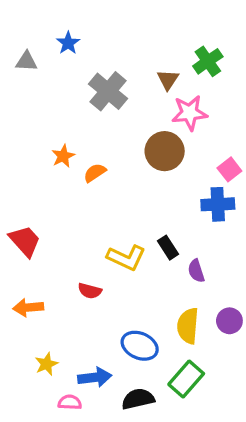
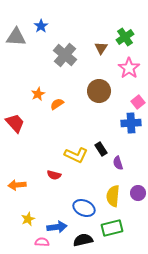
gray triangle: (27, 61) -> (16, 37), size x1.5
pink star: (190, 113) -> (129, 68), moved, turned -30
red trapezoid: (25, 241) -> (15, 123), moved
green rectangle: (186, 379) -> (112, 228), turned 35

